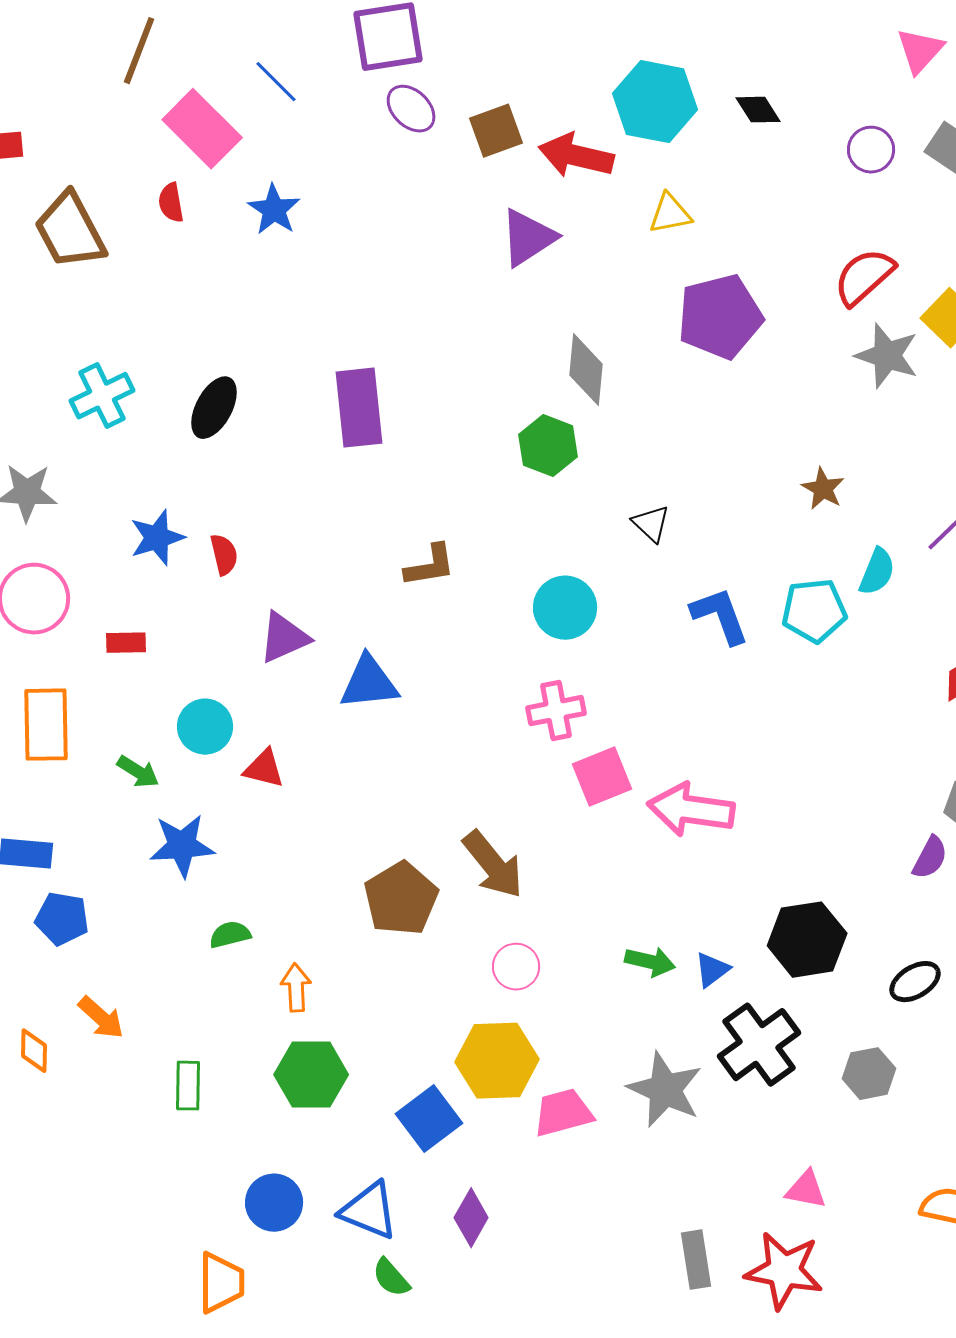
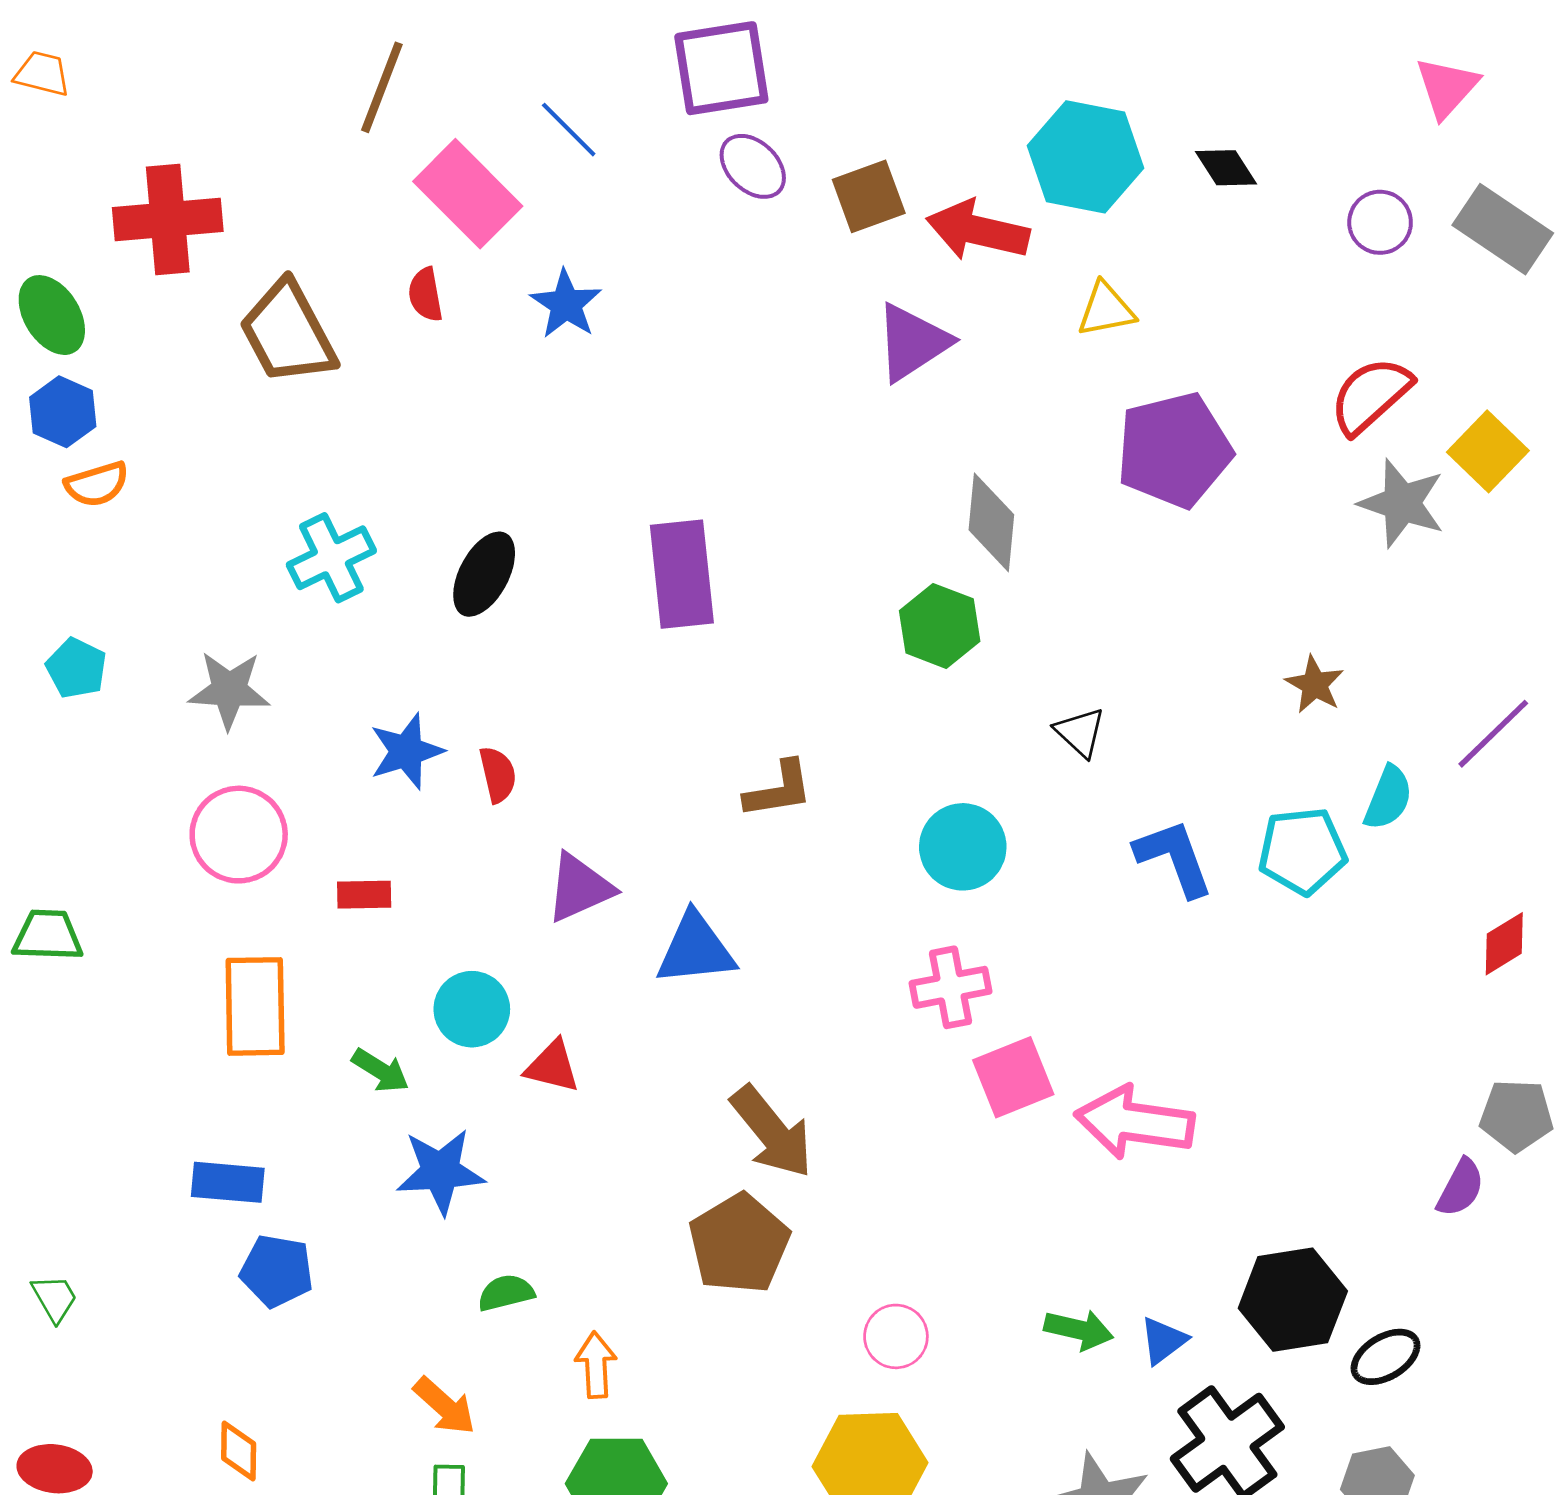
brown arrow: (493, 865) -> (772, 1132), moved
black ellipse: (915, 982) -> (1386, 1357), moved
orange arrow: (101, 1018) -> (445, 1406), moved

